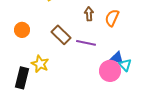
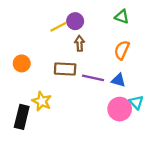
brown arrow: (89, 14) -> (80, 43), moved
brown rectangle: (61, 35) -> (65, 69), turned -42
blue triangle: (117, 58) -> (119, 80), moved

